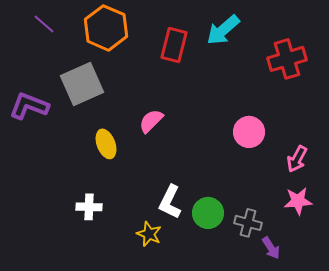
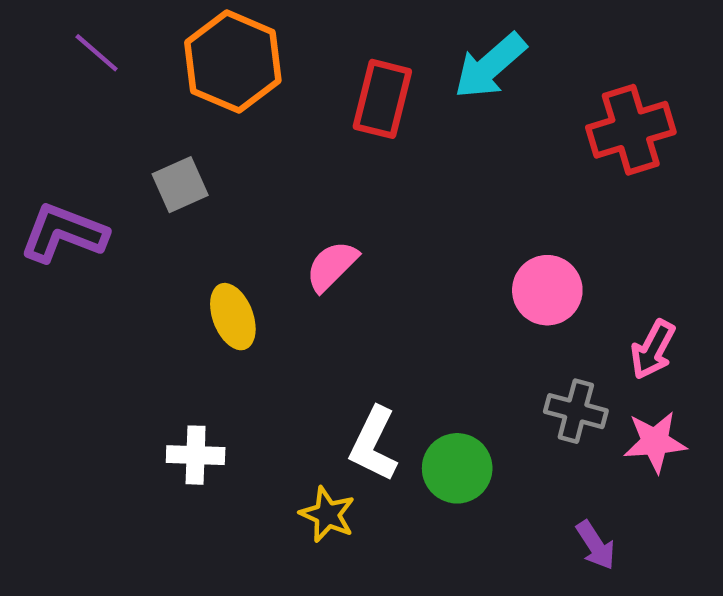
gray square: (82, 84) -> (180, 185), size x0.6
gray cross: (248, 223) -> (576, 411), moved

